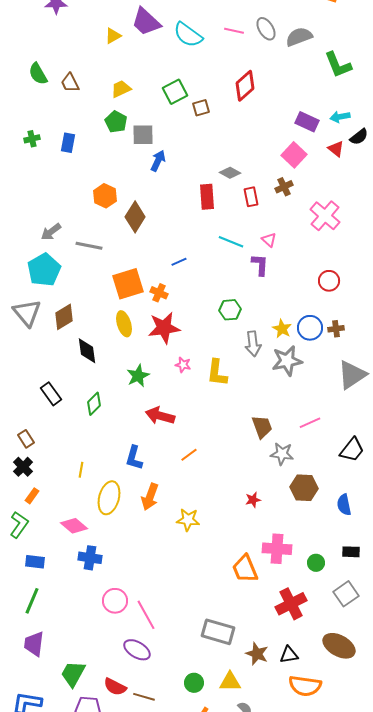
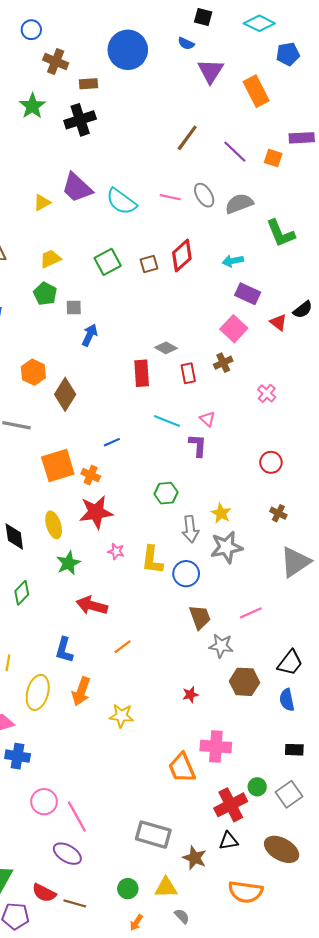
brown square: (201, 108) -> (149, 264), moved
cyan arrow: (340, 117) -> (233, 261), moved
gray square: (143, 135) -> (74, 308), size x0.7
pink cross: (325, 216) -> (267, 393), size x0.6
yellow ellipse: (124, 324) -> (54, 525), moved
blue circle: (310, 328) -> (186, 574), moved
brown cross: (336, 329) -> (278, 513), turned 35
black trapezoid: (352, 450) -> (290, 663), moved
green circle: (316, 563) -> (257, 787), moved
black triangle: (289, 655) -> (229, 841), moved

